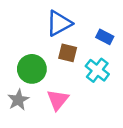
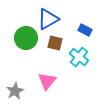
green circle: (32, 69) -> (26, 38), moved
gray star: (18, 100) -> (15, 91), moved

